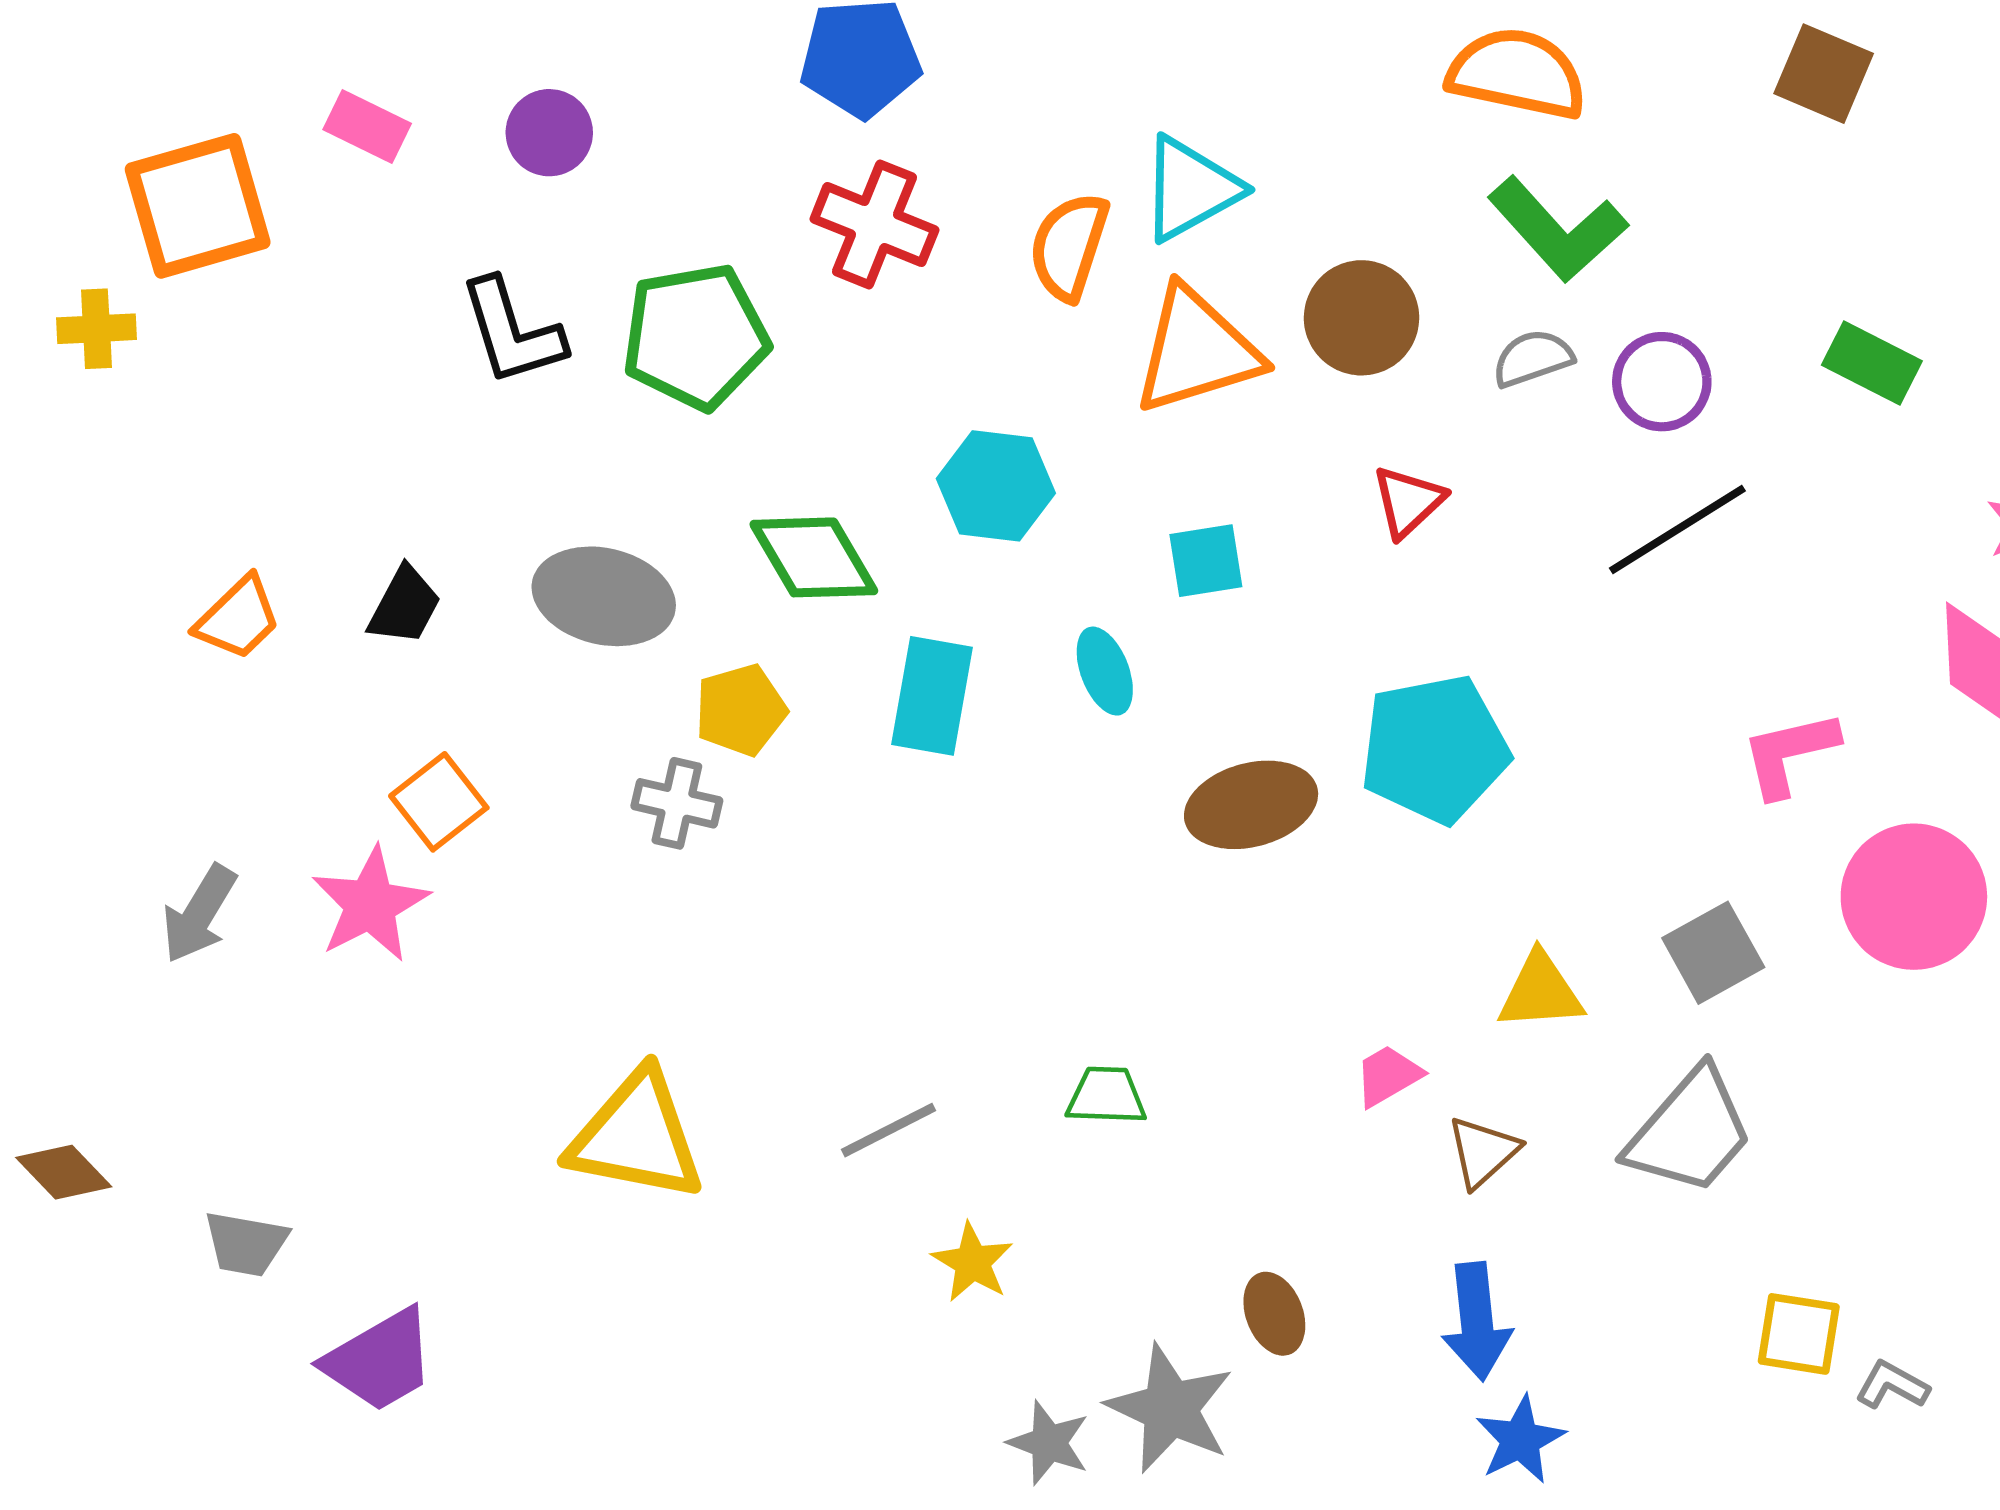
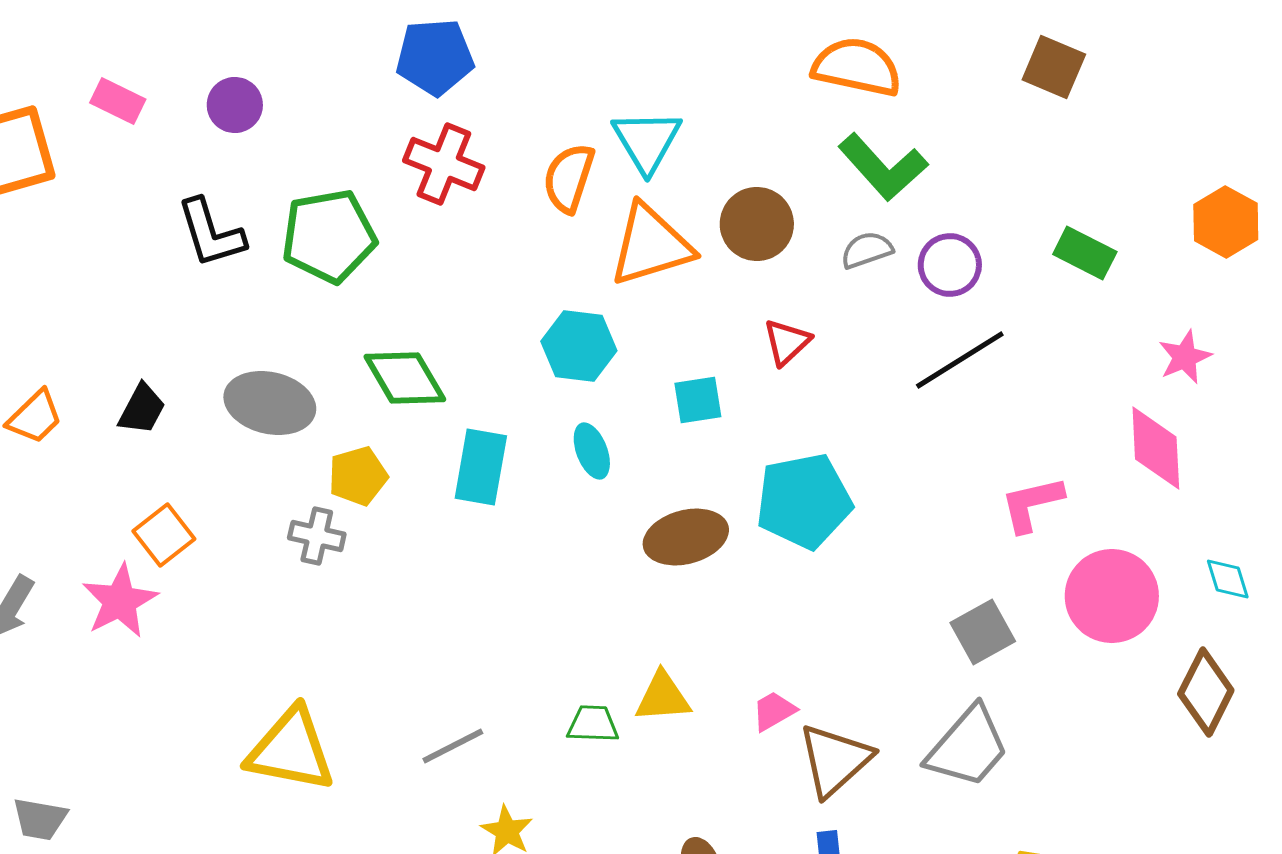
cyan triangle: (1190, 189) -> (647, 141), turned -32
cyan hexagon: (996, 486) -> (579, 346), moved
cyan square: (1206, 561) -> (698, 400), moved
yellow triangle: (1540, 992) -> (663, 697), moved
brown triangle: (1483, 1152) -> (835, 760), size x1.6

